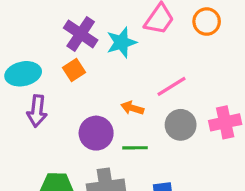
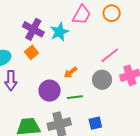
pink line: (171, 86) -> (110, 55), moved
orange arrow: (132, 108) -> (71, 72), turned -48

